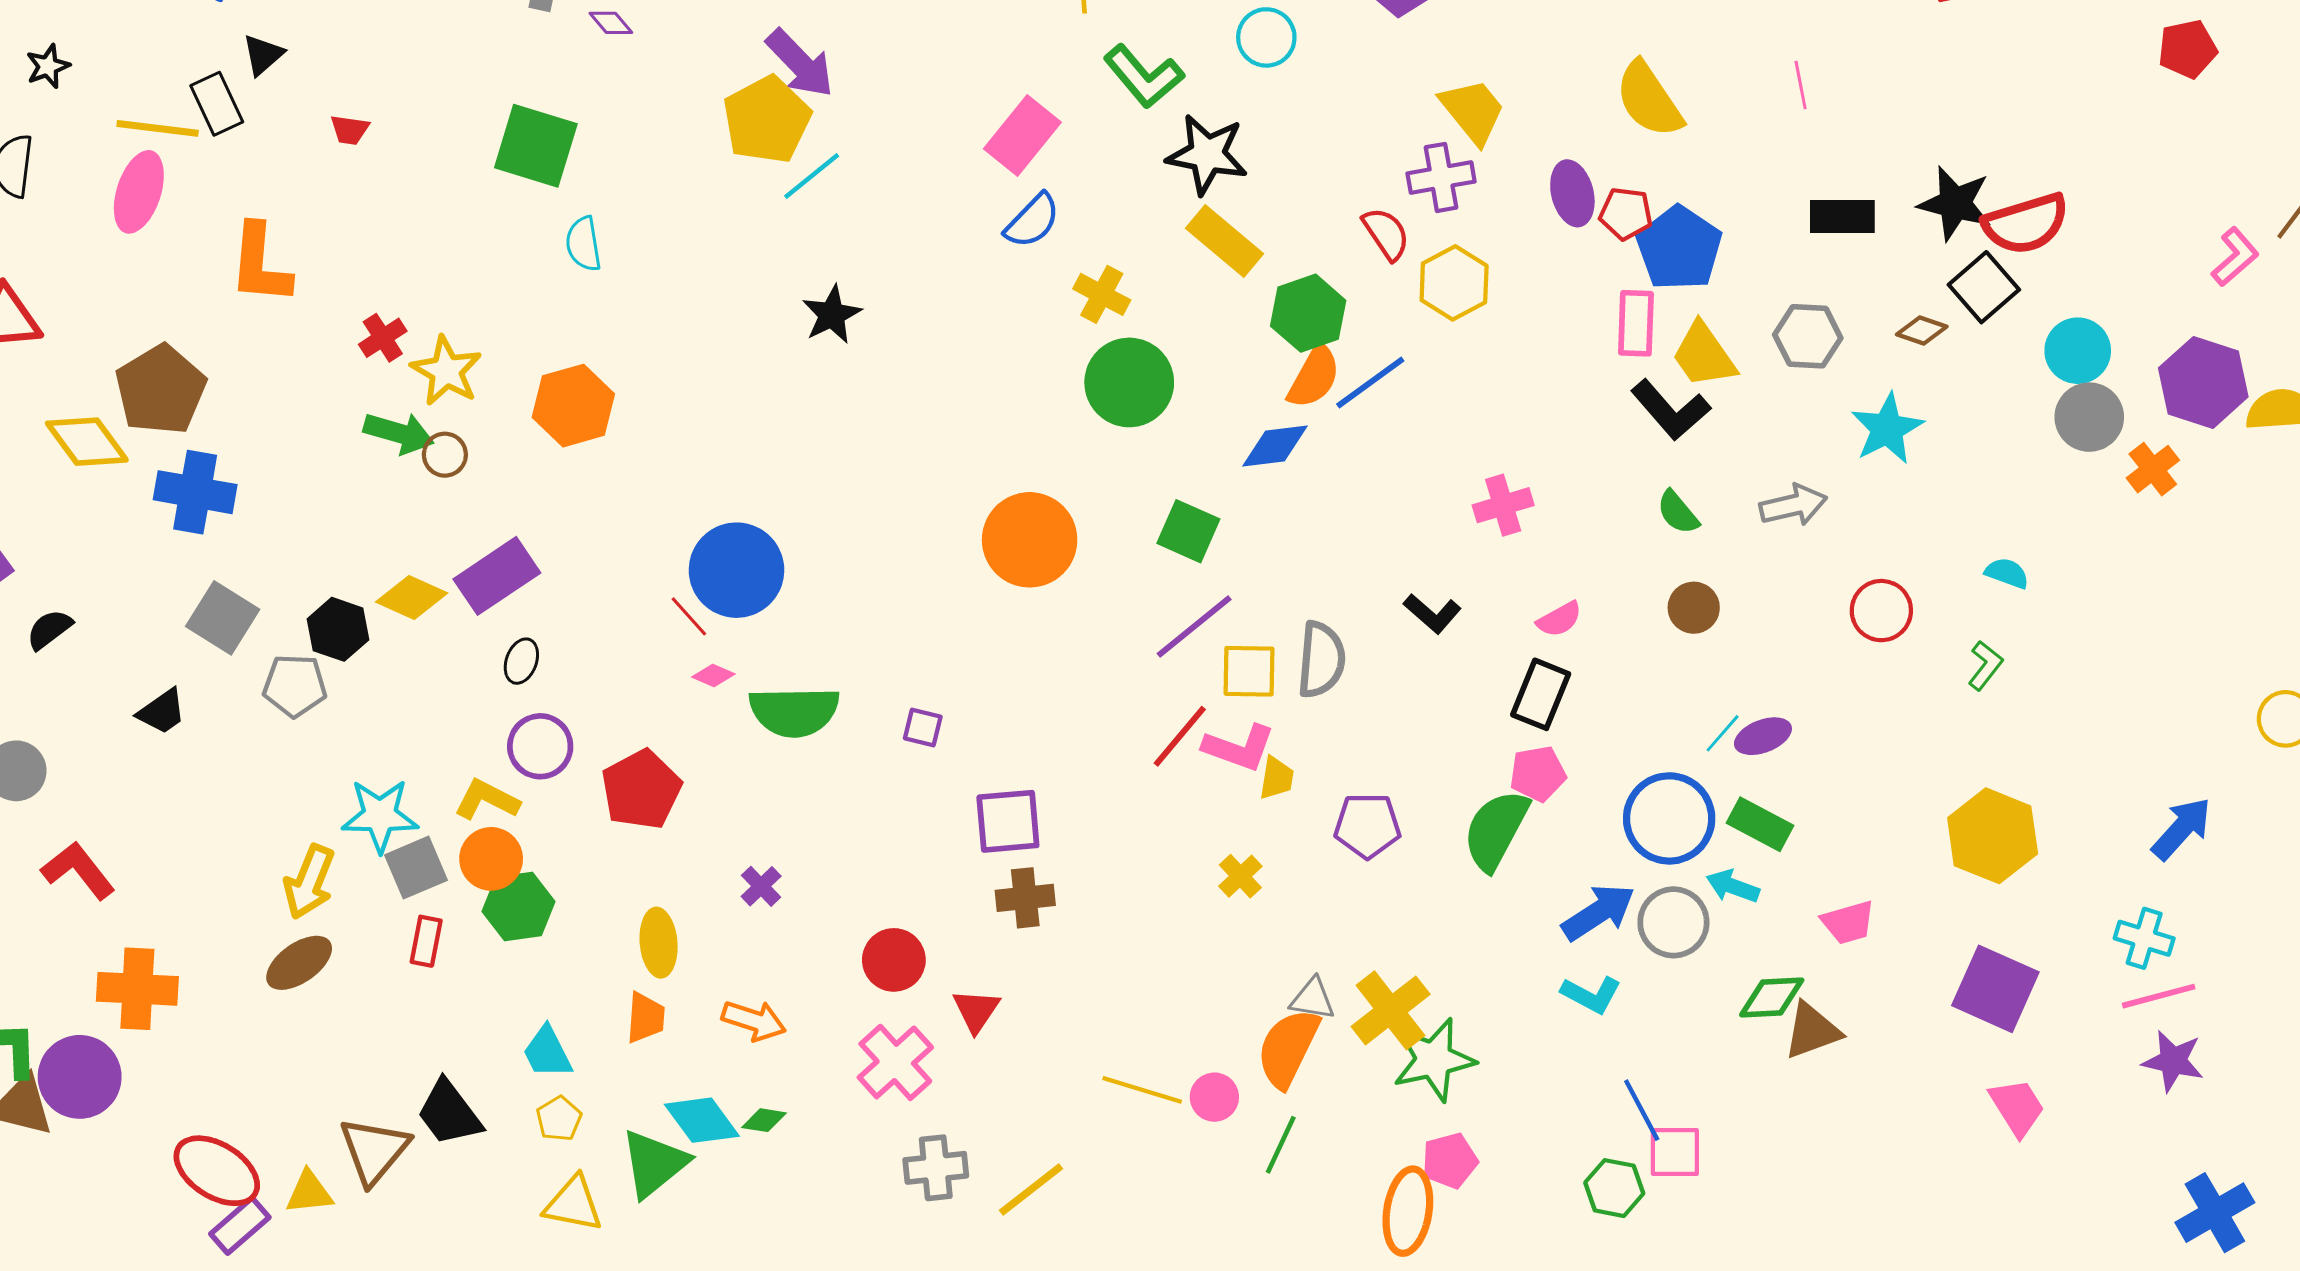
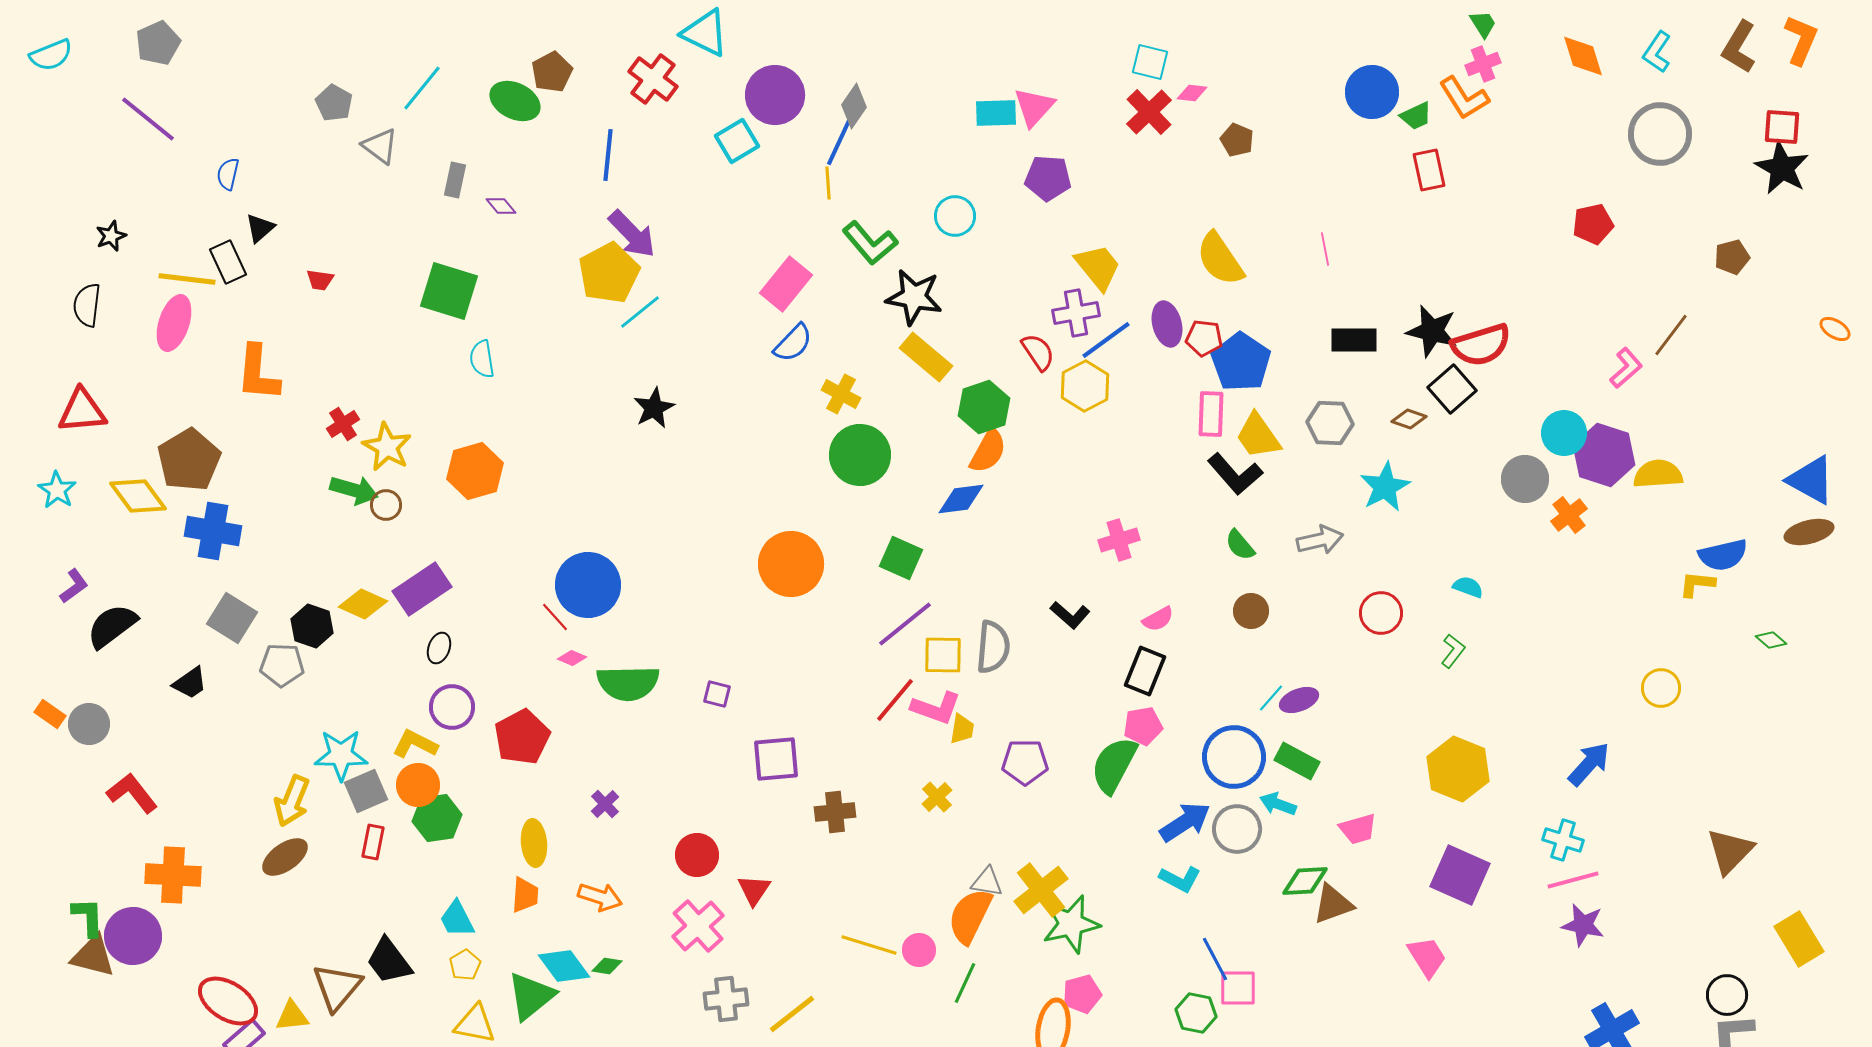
cyan circle: (2078, 351) -> (1564, 433), moved
blue line: (1370, 382) -> (1106, 340), moved
black semicircle: (49, 629) -> (112, 626), size x1.6
brown cross: (1025, 898) -> (835, 812), moved
pink trapezoid: (2017, 1107) -> (1427, 957), moved

